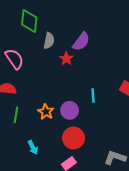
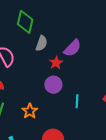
purple circle: (70, 110) -> (53, 85), moved

